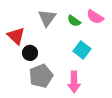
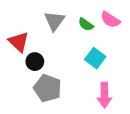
gray pentagon: (41, 76) -> (48, 88), turned -30
pink arrow: (74, 82) -> (104, 95), moved

